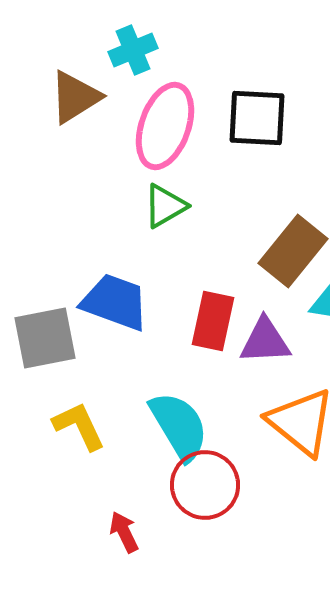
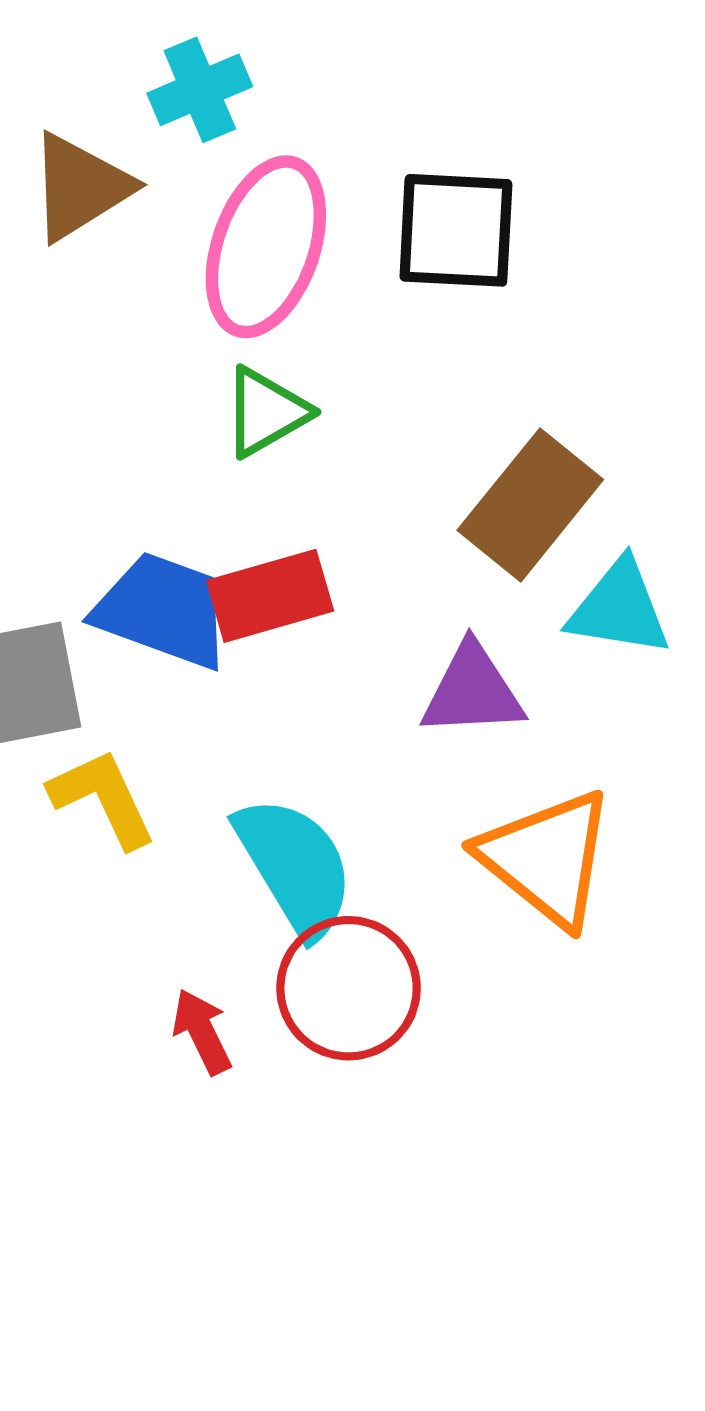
red rectangle: (213, 321) -> (270, 596), moved, turned 62
yellow L-shape: (79, 426) -> (103, 798), moved
red arrow: (124, 532) -> (202, 1032), moved

